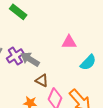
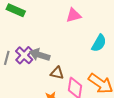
pink triangle: (69, 42) -> (74, 15), moved

